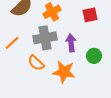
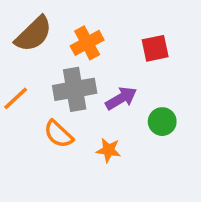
purple arrow: (71, 43) -> (121, 98), turned 66
orange star: (64, 72) -> (109, 150), size x0.6

